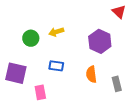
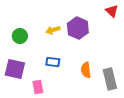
green circle: (31, 38) -> (20, 36), moved
purple hexagon: (100, 41) -> (78, 28), moved
gray rectangle: (117, 84) -> (110, 79), size x1.5

